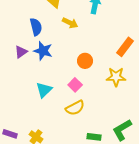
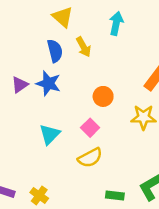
yellow arrow: (70, 23) -> (84, 47), turned 35
blue semicircle: (36, 27) -> (55, 51), moved

